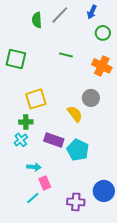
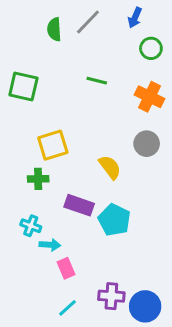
gray circle: (91, 98) -> (147, 144), moved
cyan cross: (21, 140) -> (31, 226), moved, turned -32
blue circle: (104, 191) -> (145, 306), moved
cyan line: (33, 198) -> (67, 308), moved

